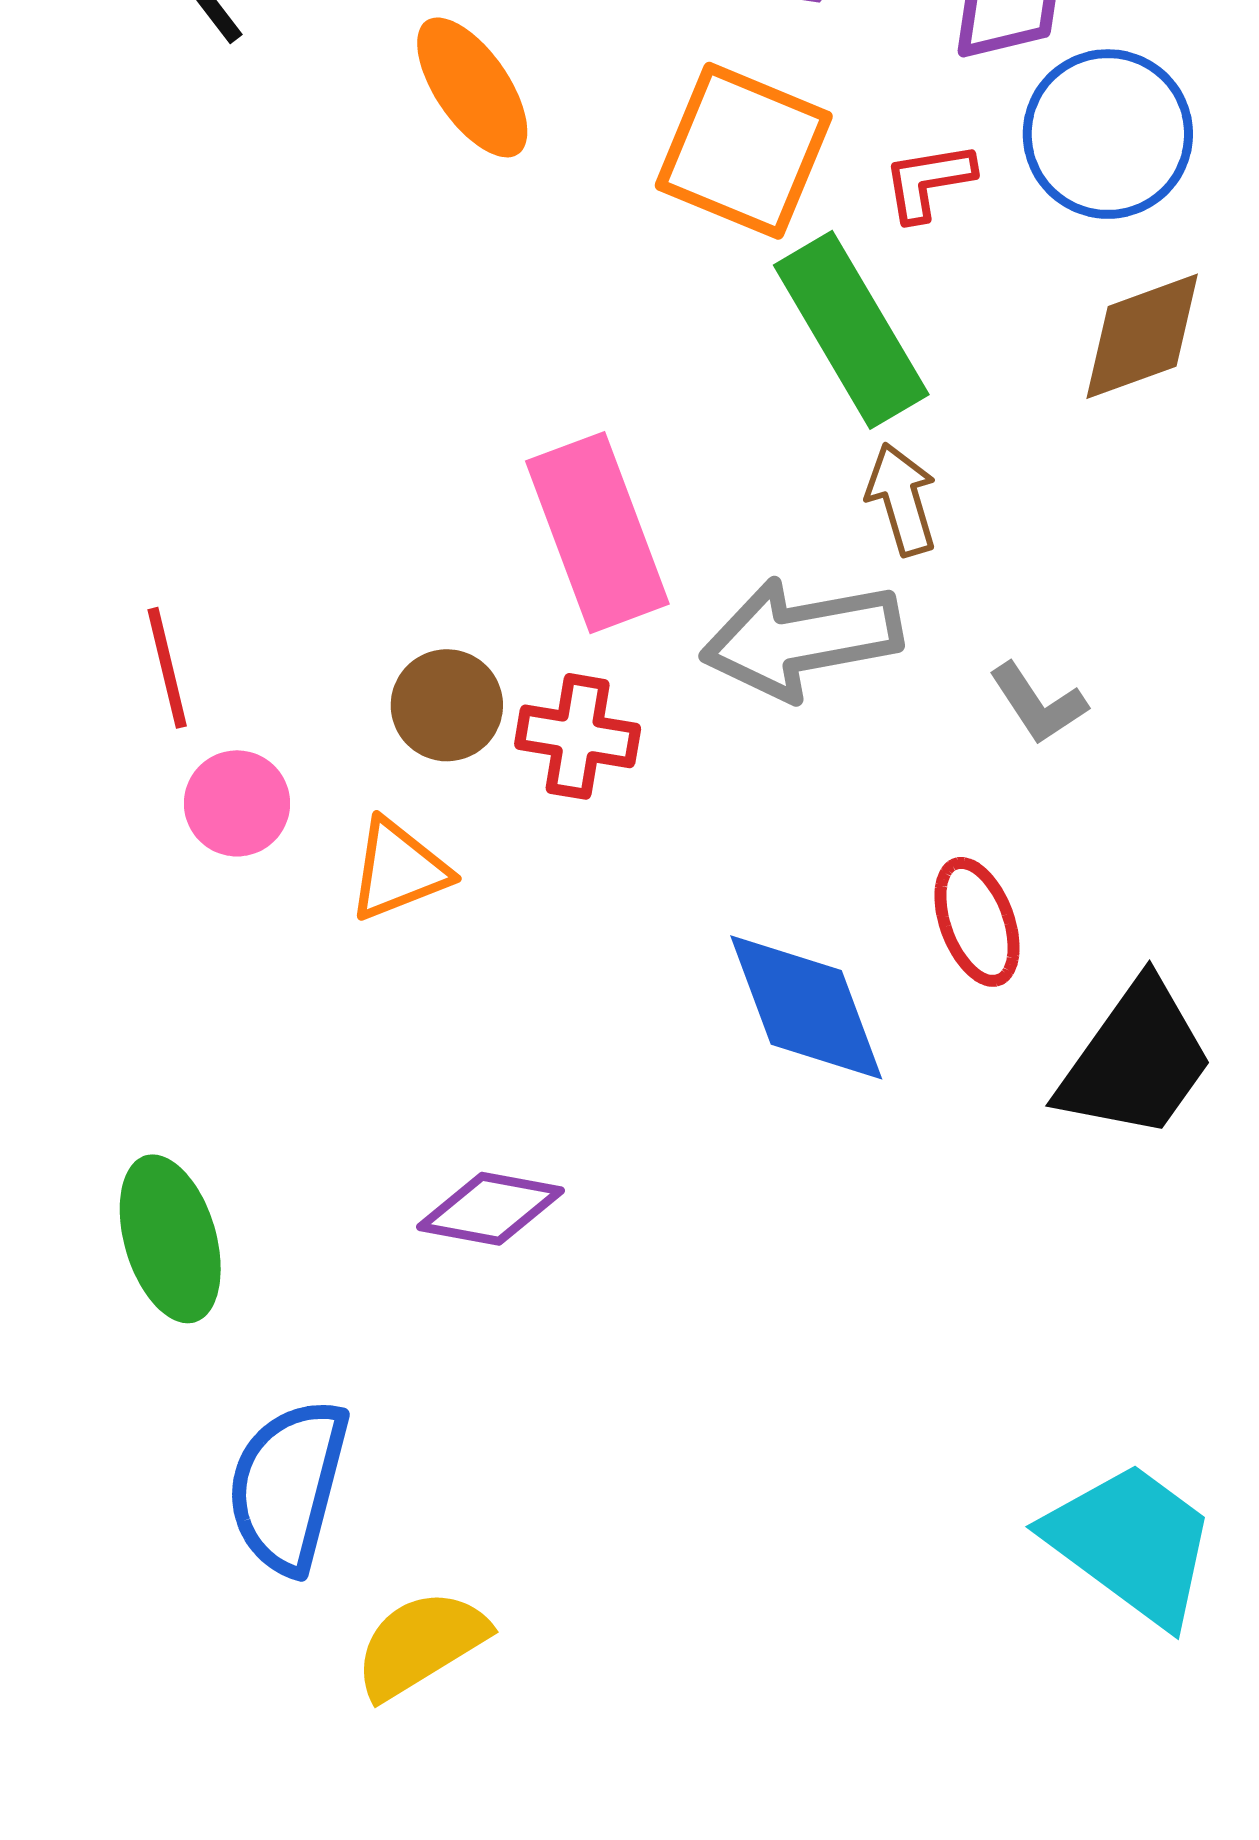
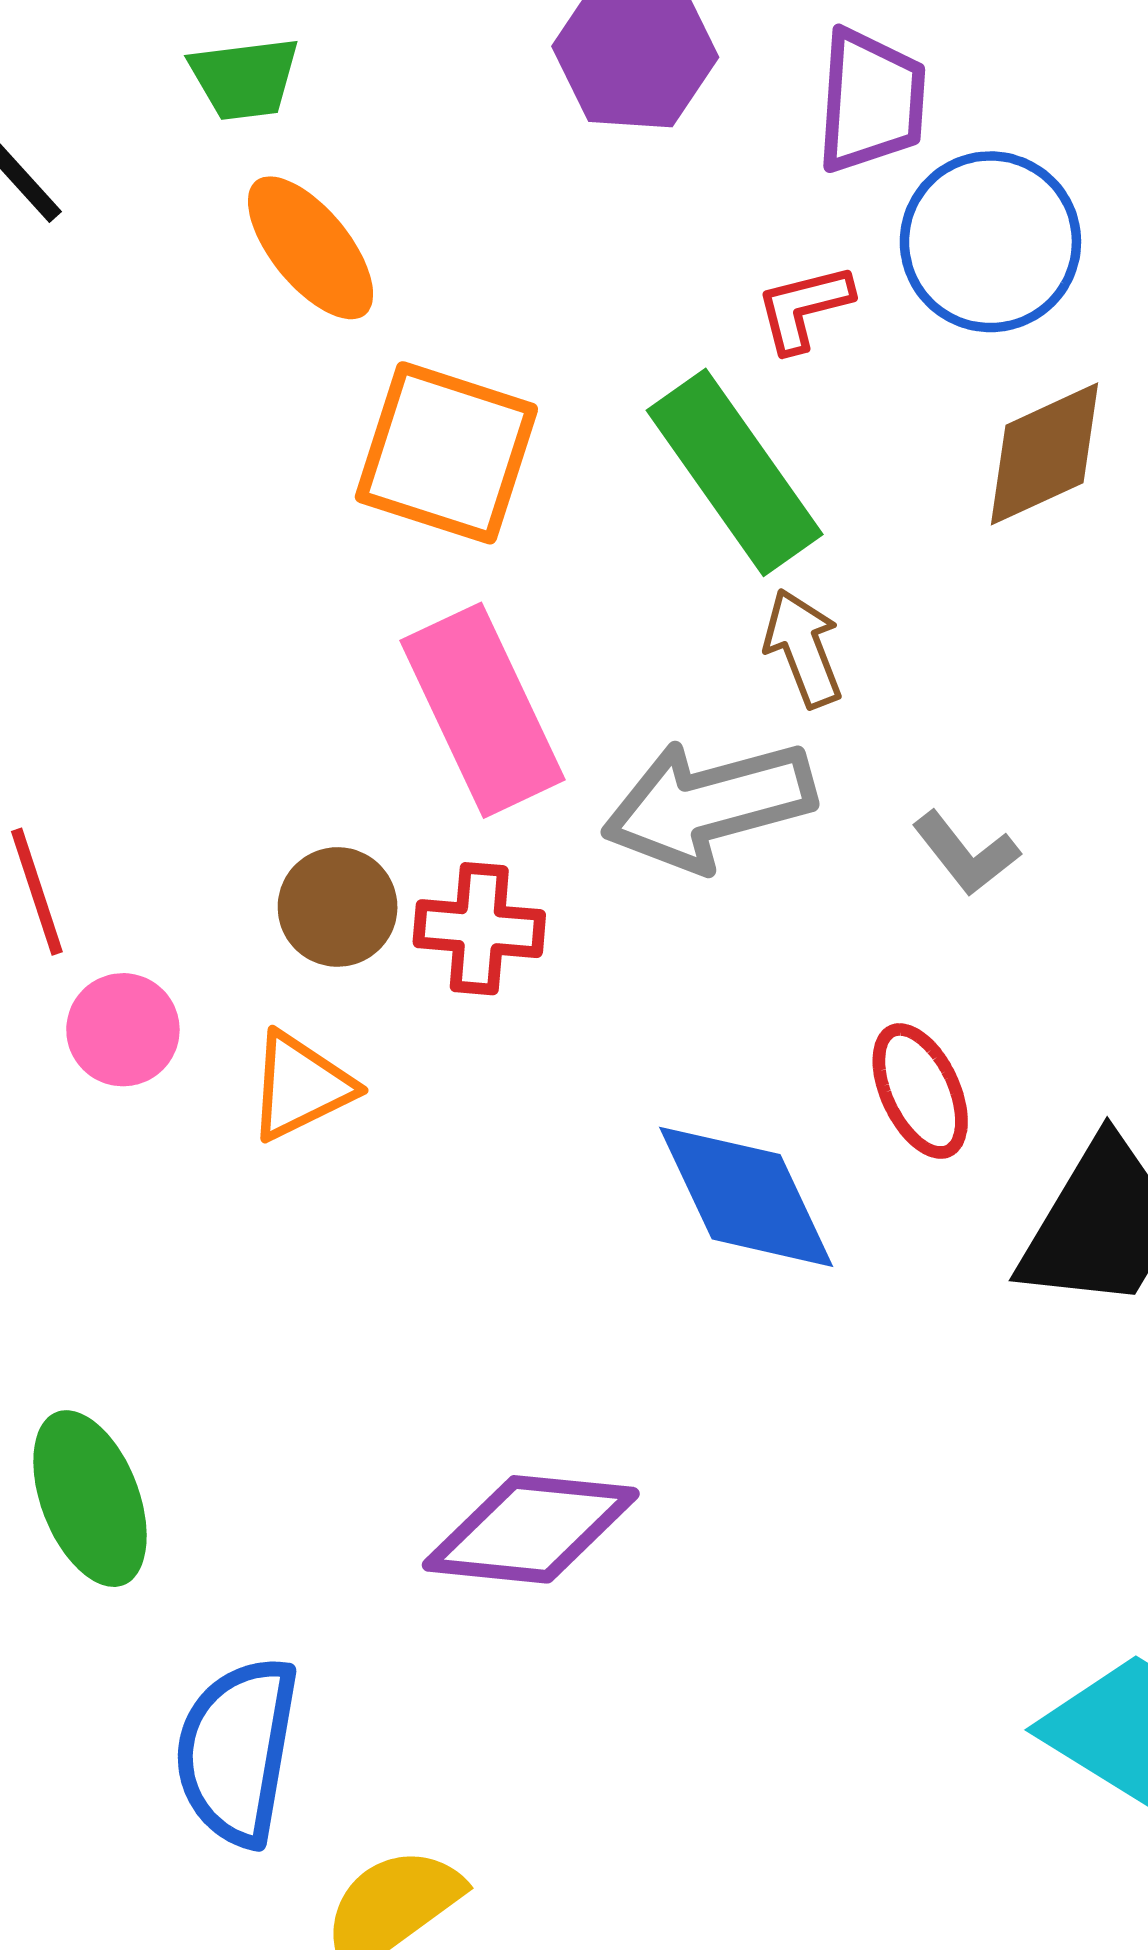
orange square: (744, 151) -> (446, 453), moved
purple diamond: (490, 1209) -> (531, 1529), moved, size x1.4

